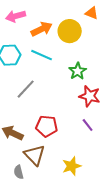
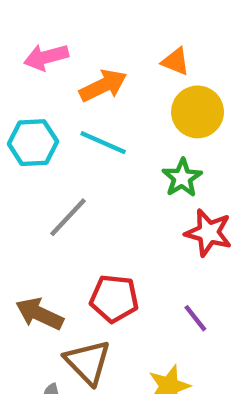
orange triangle: (92, 13) -> (176, 61), moved
yellow circle: (70, 31) -> (198, 112), moved
purple line: (88, 125) -> (195, 318), moved

